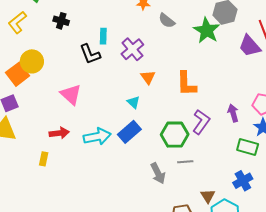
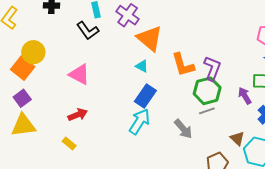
orange triangle: (148, 77) -> (150, 38), size x1.8
orange L-shape: (186, 84) -> (183, 65), moved
purple arrow: (233, 113) -> (245, 96), moved
green hexagon: (175, 135) -> (207, 91), moved
cyan arrow: (97, 137) -> (140, 122), moved, turned -32
yellow rectangle: (44, 159) -> (69, 144), turned -48

